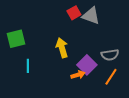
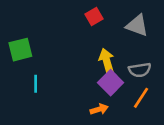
gray triangle: (91, 16) -> (137, 25), moved
yellow arrow: (62, 48) -> (107, 61), moved
orange arrow: (78, 75) -> (99, 109), moved

